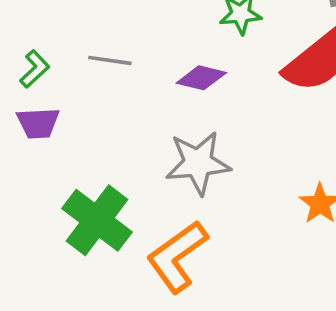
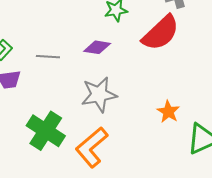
gray line: (110, 60) -> (48, 57), moved

